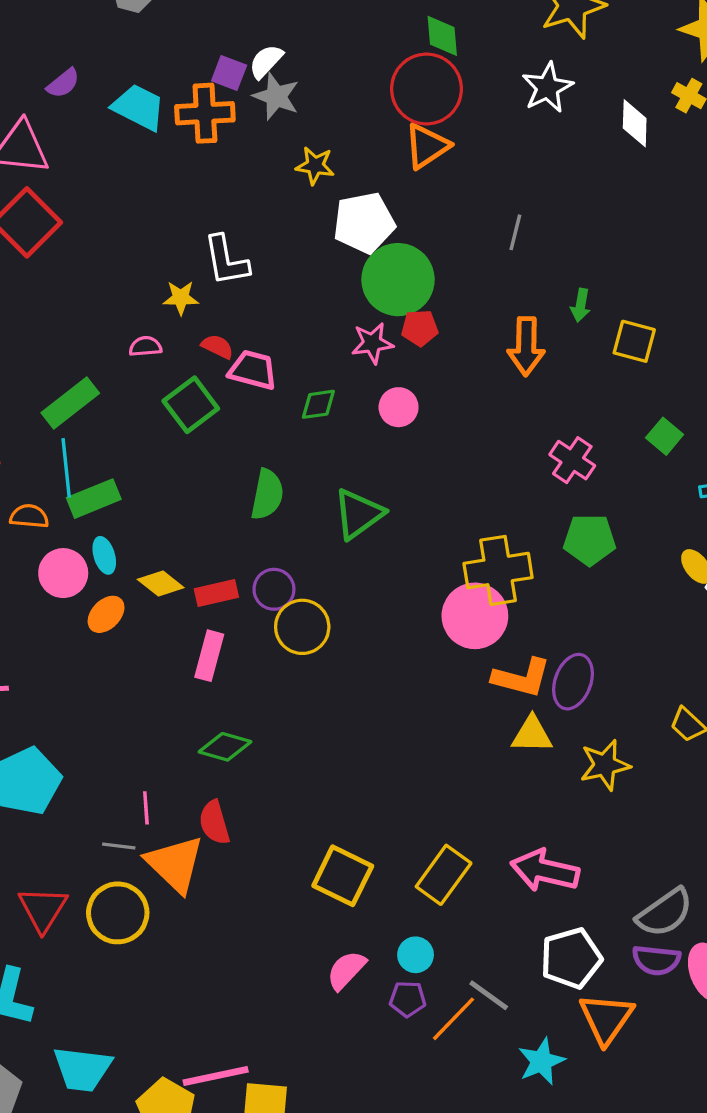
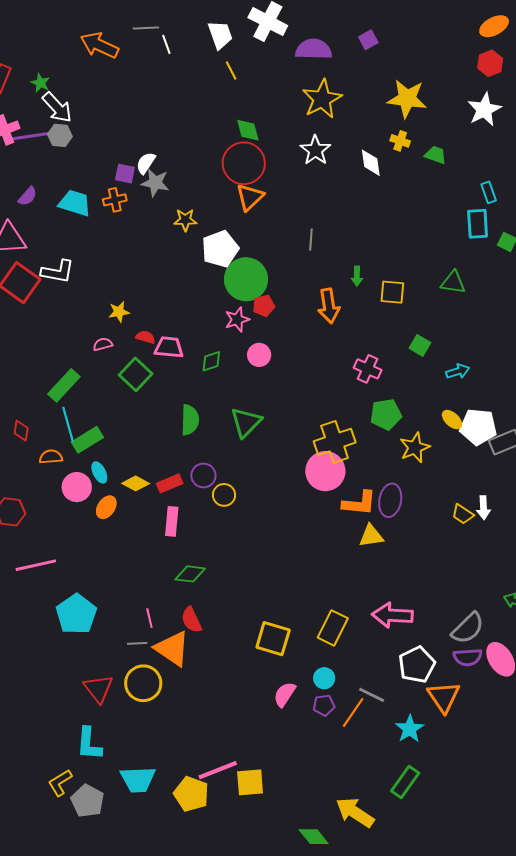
orange cross: (205, 113) -> (115, 200), size x0.7
white L-shape: (226, 260) -> (58, 271), moved, turned -60
yellow circle: (302, 627) -> (224, 495), size x0.7
yellow star: (605, 765) -> (415, 448), moved

